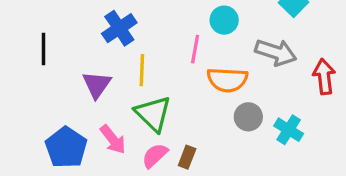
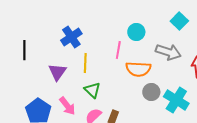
green triangle: (153, 114) -> (92, 90), size x0.7
cyan cross: (289, 130) -> (176, 100), size x1.4

